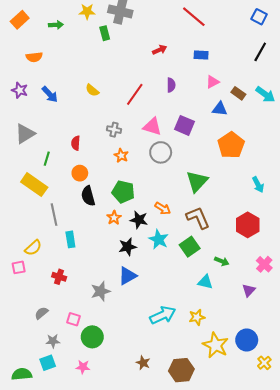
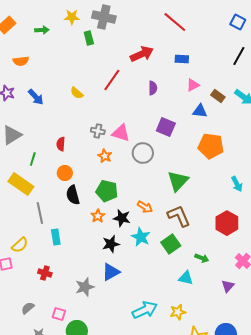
red arrow: (160, 50) -> (142, 54), size x1.6
red line: (135, 94) -> (112, 80), moved
pink triangle: (152, 126) -> (121, 133), moved
orange pentagon: (231, 145) -> (211, 146), turned -30

